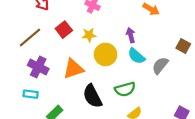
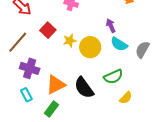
yellow star: (89, 35) -> (70, 41), moved
orange triangle: (73, 69) -> (56, 85), moved
cyan rectangle: (31, 94) -> (26, 95), turned 64

